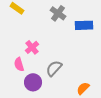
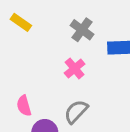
pink cross: (32, 47) -> (75, 68), moved

